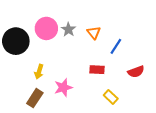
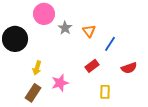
pink circle: (46, 28) -> (44, 14), moved
red rectangle: (97, 70) -> (92, 66), turned -40
yellow rectangle: (111, 97) -> (105, 92), turned 48

